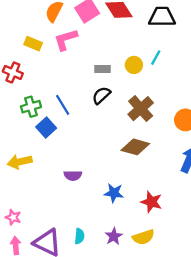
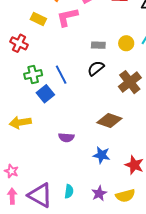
brown diamond: (135, 147) -> (109, 121), moved

